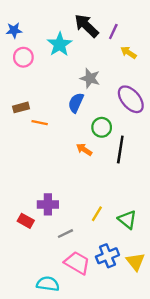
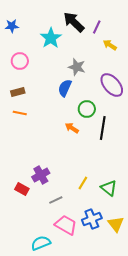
pink circle: (23, 57) -> (20, 61), moved
orange line: (40, 123) -> (20, 113), moved
purple cross: (48, 204) -> (41, 175), turned -30
cyan semicircle: (48, 284) -> (41, 243), turned -30

